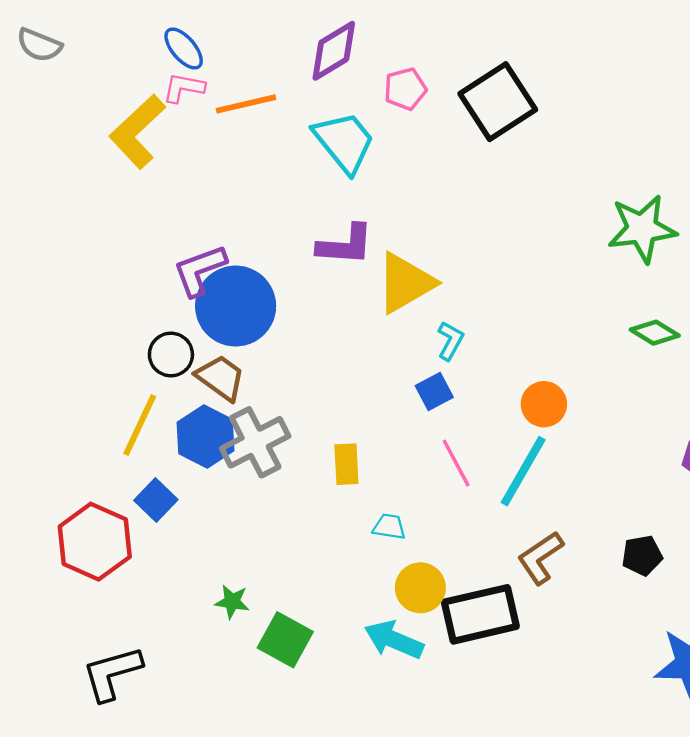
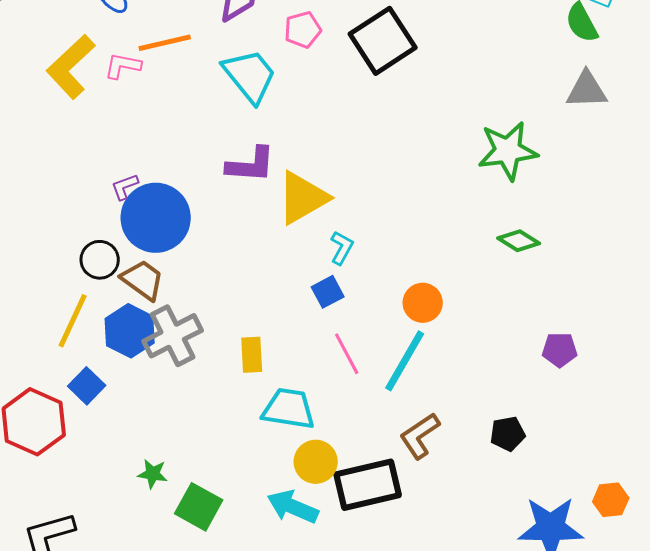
pink L-shape: (184, 88) -> (123, 66), moved
purple L-shape: (200, 270) -> (125, 187), size x0.6
cyan trapezoid: (389, 527) -> (289, 409), size x1.8

